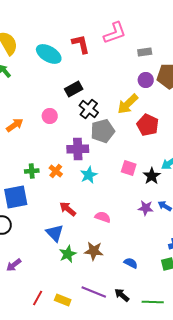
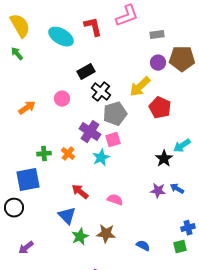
purple cross: (78, 149) -> (90, 132), turned 35
pink square: (129, 168) -> (113, 140), moved, turned -35

